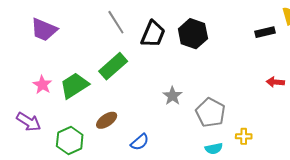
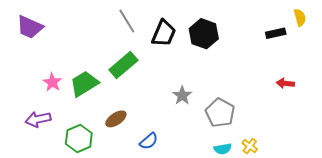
purple trapezoid: (44, 30) -> (30, 27), moved
purple arrow: (29, 122) -> (38, 119), turned 135
yellow cross: (244, 136) -> (250, 146), moved, turned 35

